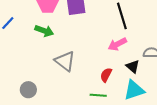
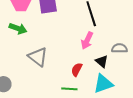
pink arrow: (117, 44) -> (87, 40), turned -36

